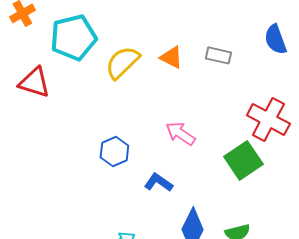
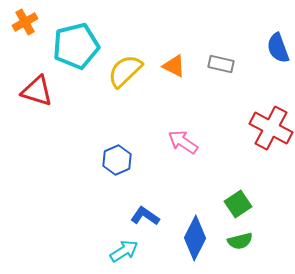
green square: (243, 160) -> (238, 204), moved, size x0.7
blue L-shape: (158, 182) -> (145, 216), moved

